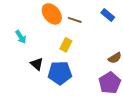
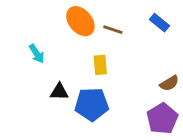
yellow rectangle: (66, 45) -> (100, 65), turned -32
black triangle: (37, 64) -> (59, 92), turned -40

